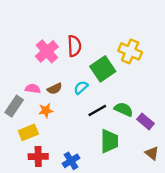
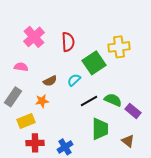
pink cross: (47, 51) -> (34, 37), moved
yellow cross: (130, 51) -> (119, 47), turned -30
pink semicircle: (33, 89) -> (21, 67), moved
brown triangle: (152, 153) -> (128, 141), moved

